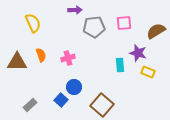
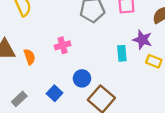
orange semicircle: (41, 55) -> (30, 57), moved
blue circle: (74, 87) -> (82, 78), moved

